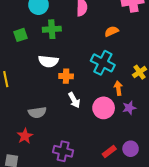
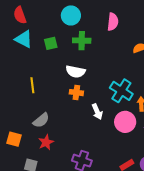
cyan cross: (103, 63) -> (121, 91), moved
orange cross: (66, 76) -> (76, 93), moved
gray semicircle: (37, 112) -> (41, 120), moved, turned -36

